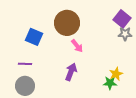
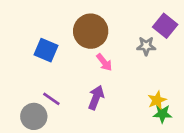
gray star: (125, 34) -> (146, 46), moved
purple line: (25, 64) -> (51, 99), moved, turned 32
green star: (110, 83) -> (162, 114), moved

